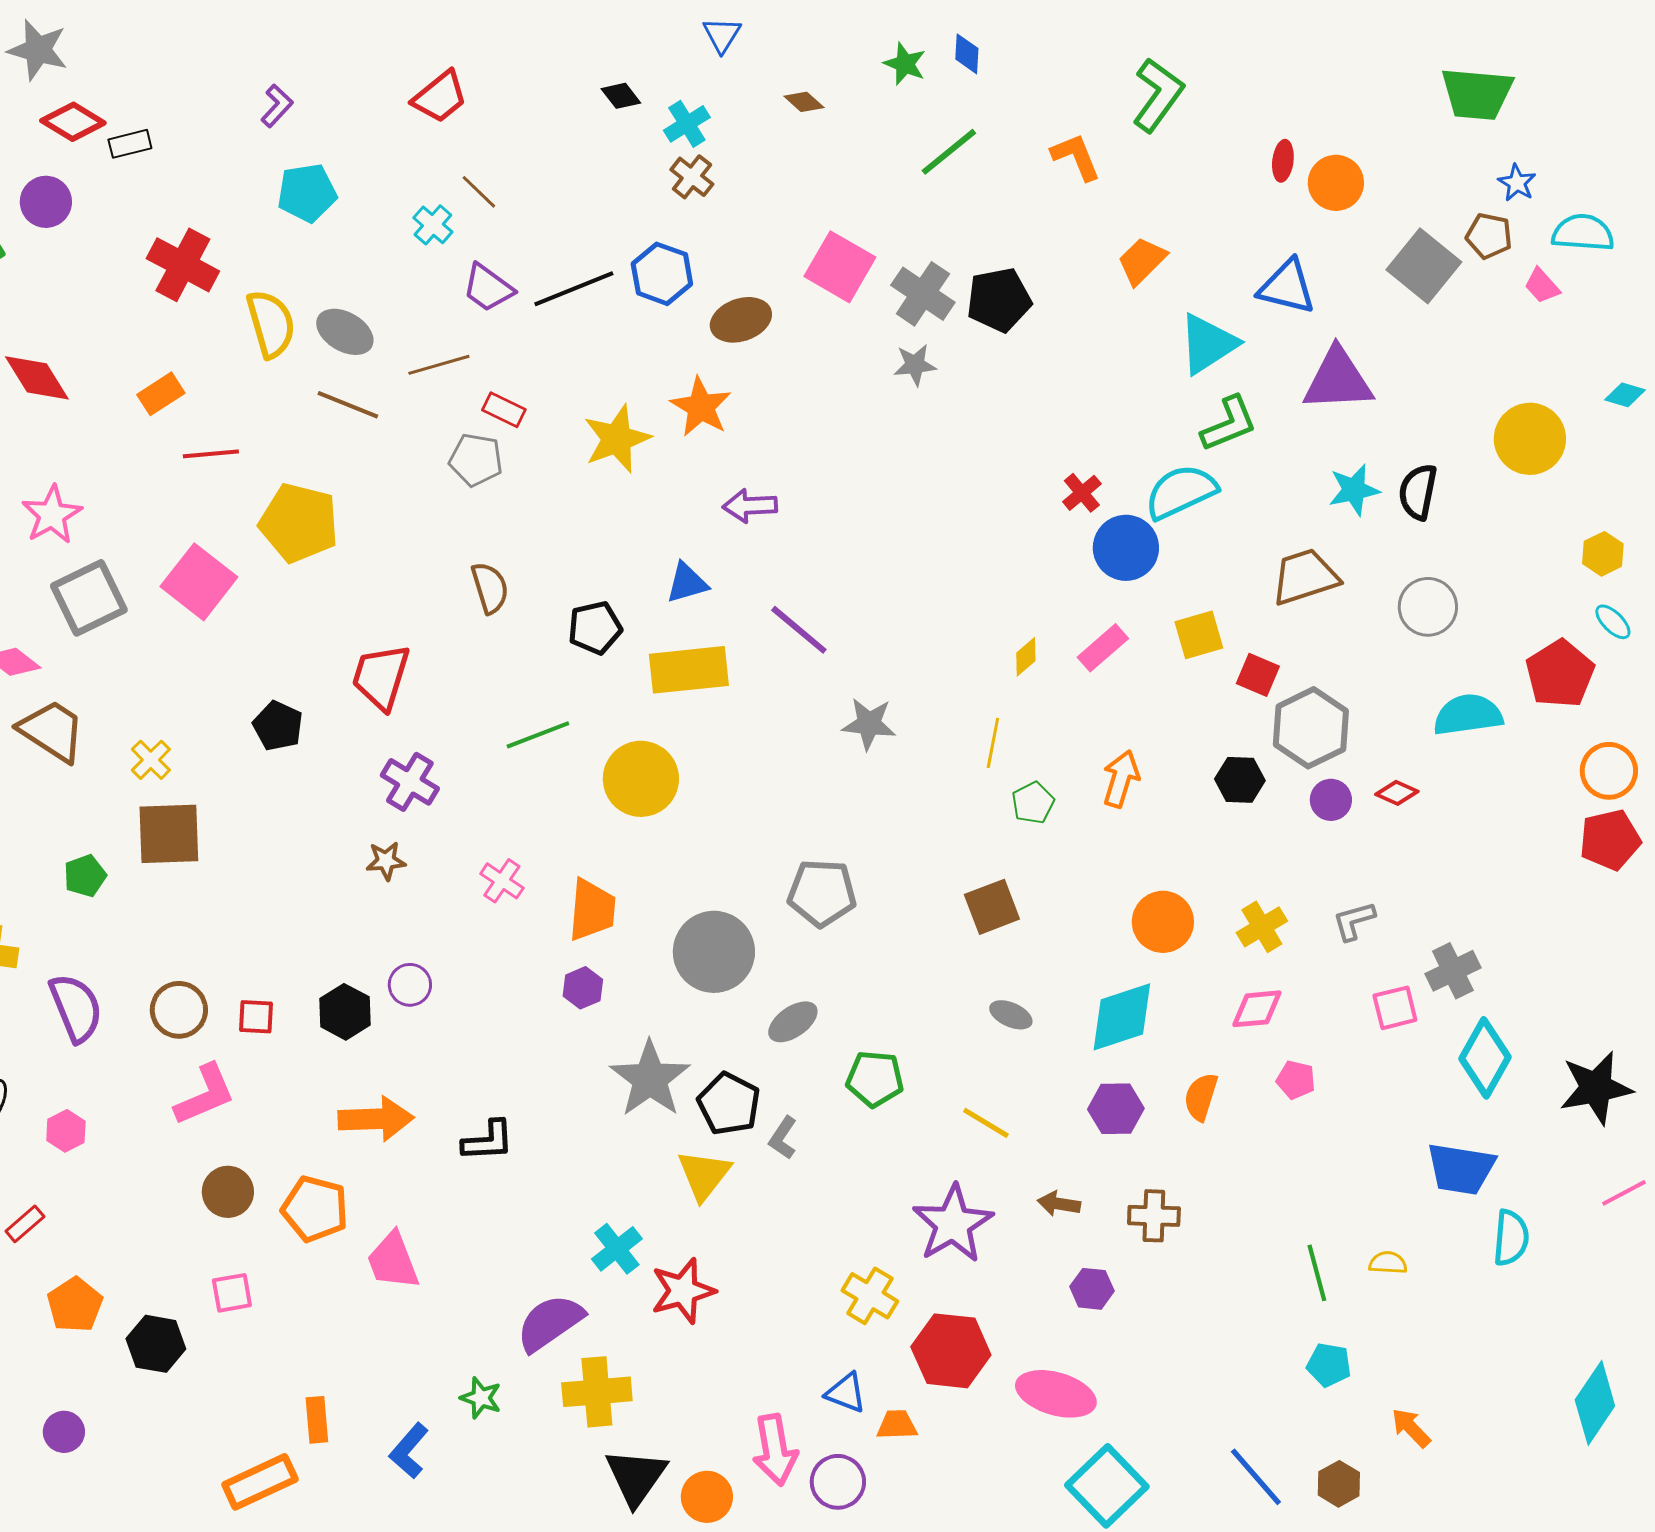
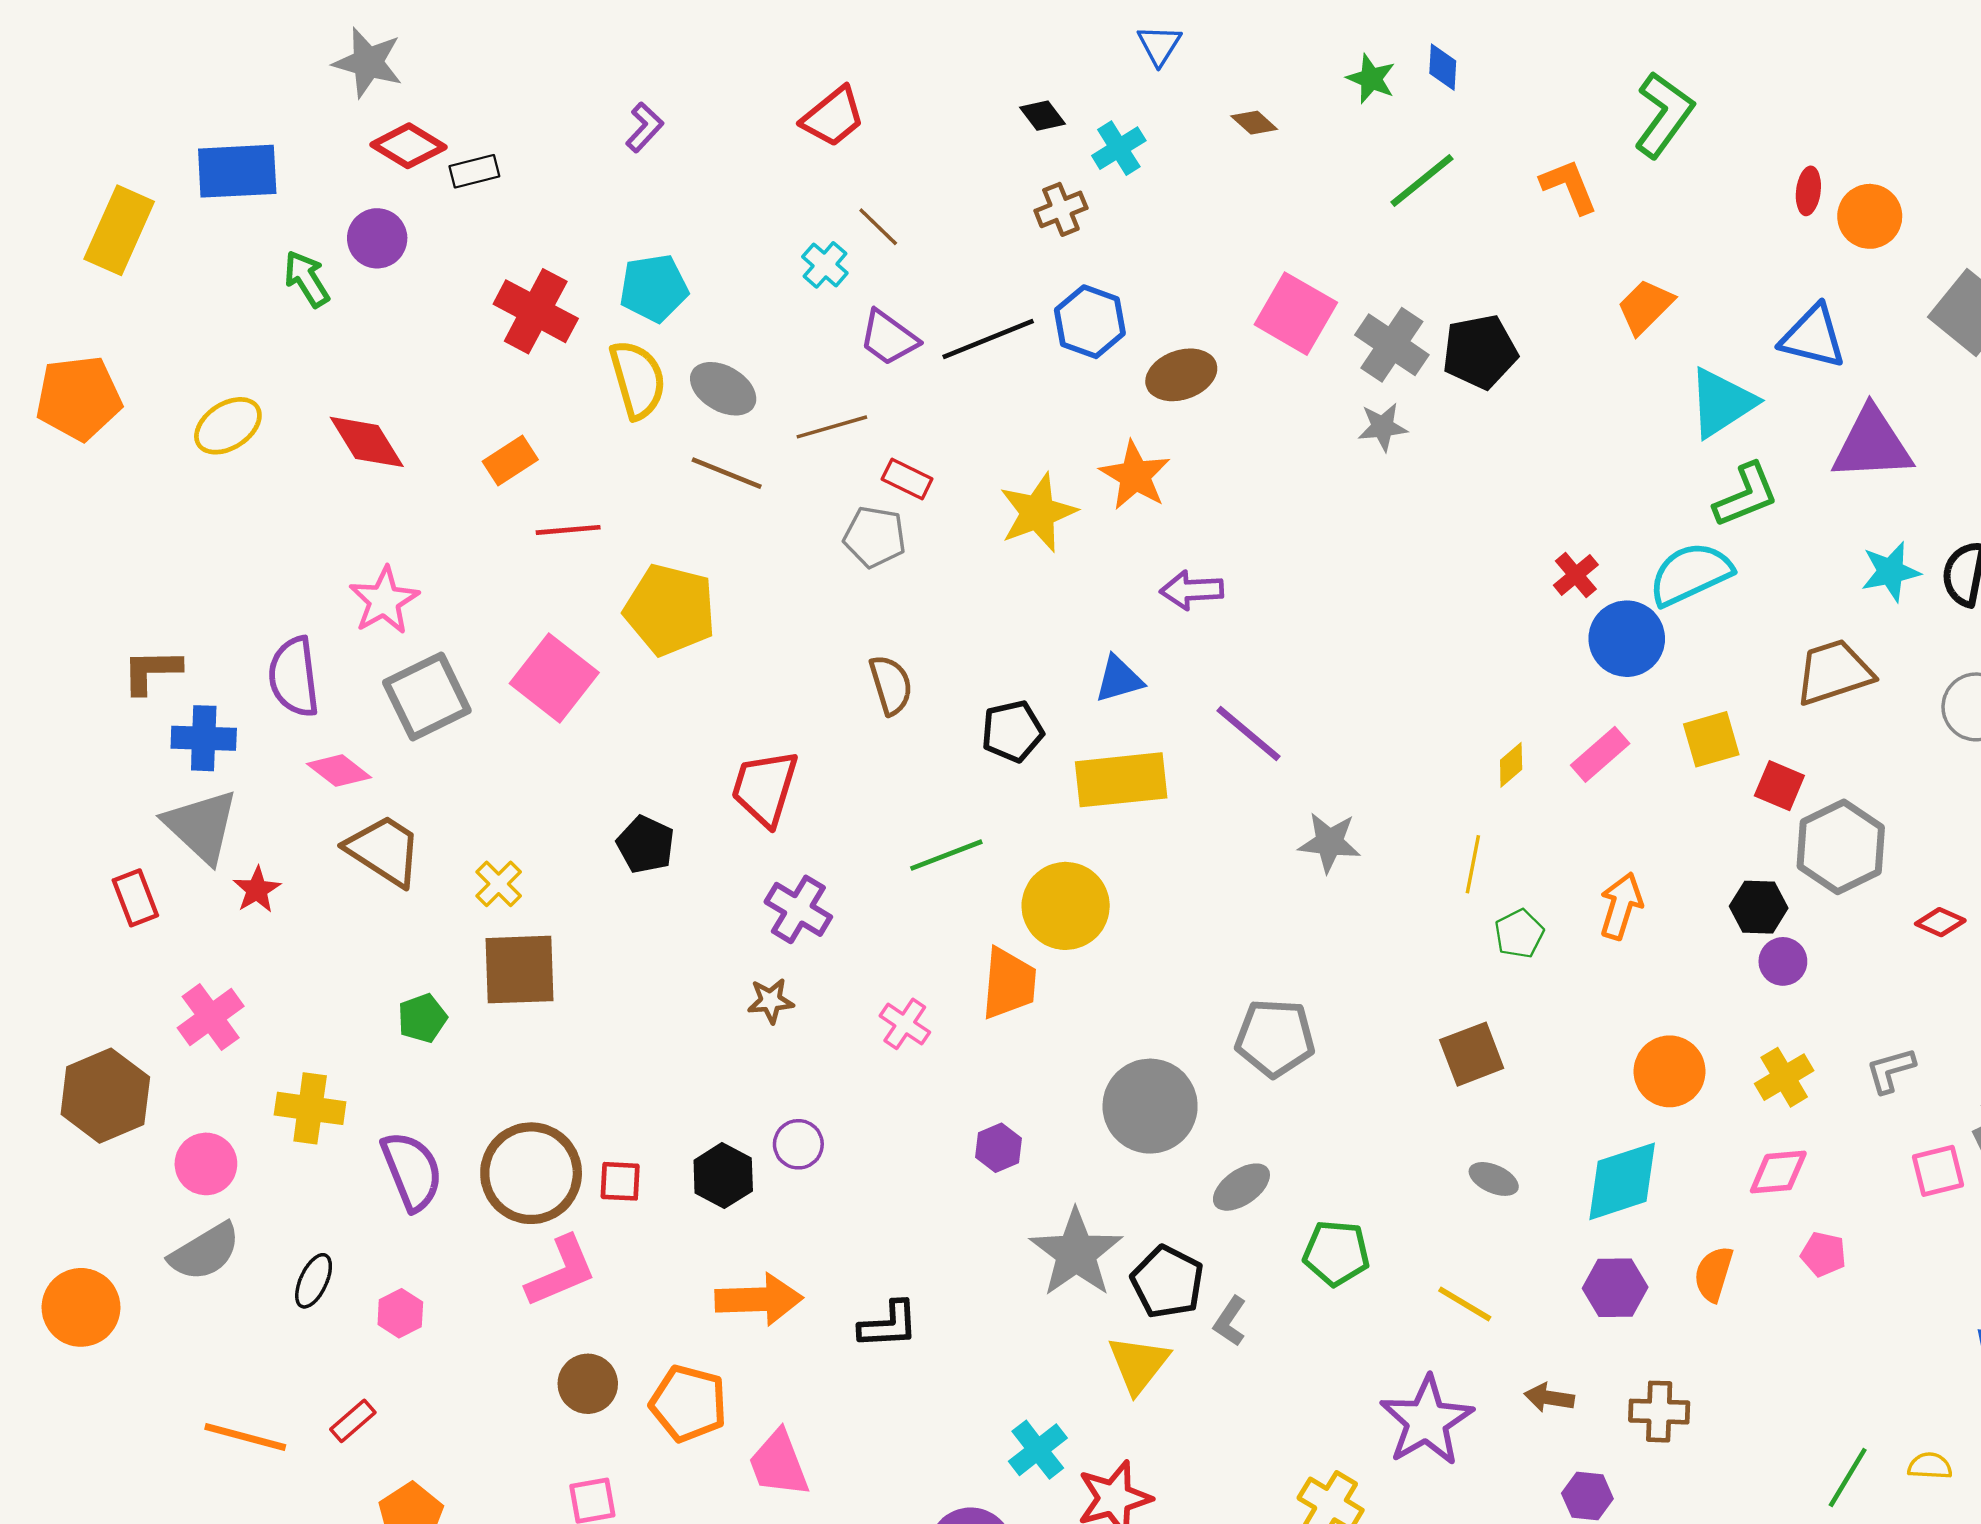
brown cross: (692, 177) -> (1061, 209), moved, turned 30
cyan pentagon: (307, 193) -> (654, 288), moved
purple circle: (1331, 800) -> (1783, 961), moved
orange trapezoid: (592, 910) -> (1009, 983), moved
brown circle: (179, 1010) -> (531, 1173), size x1.5
green line: (1317, 1273) -> (1848, 1477), turned 46

